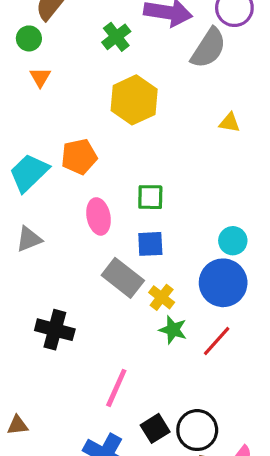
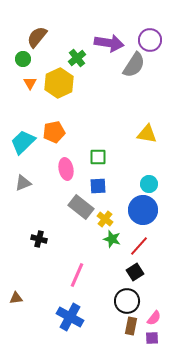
yellow hexagon: (134, 100) -> (59, 83), moved
yellow triangle: (230, 123) -> (147, 134), moved, size x1.5
black cross: (55, 330) -> (39, 239), size x0.7
black square: (155, 428) -> (135, 272), moved

